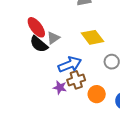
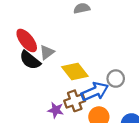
yellow diamond: (92, 37) -> (75, 71), moved
blue arrow: (70, 64) -> (95, 92), moved

